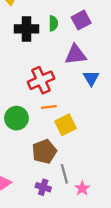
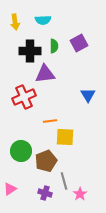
purple triangle: (76, 55) -> (45, 74), moved
red cross: (41, 80) -> (24, 97), moved
green circle: (16, 118) -> (21, 151), moved
yellow square: (66, 125) -> (65, 137), turned 30

